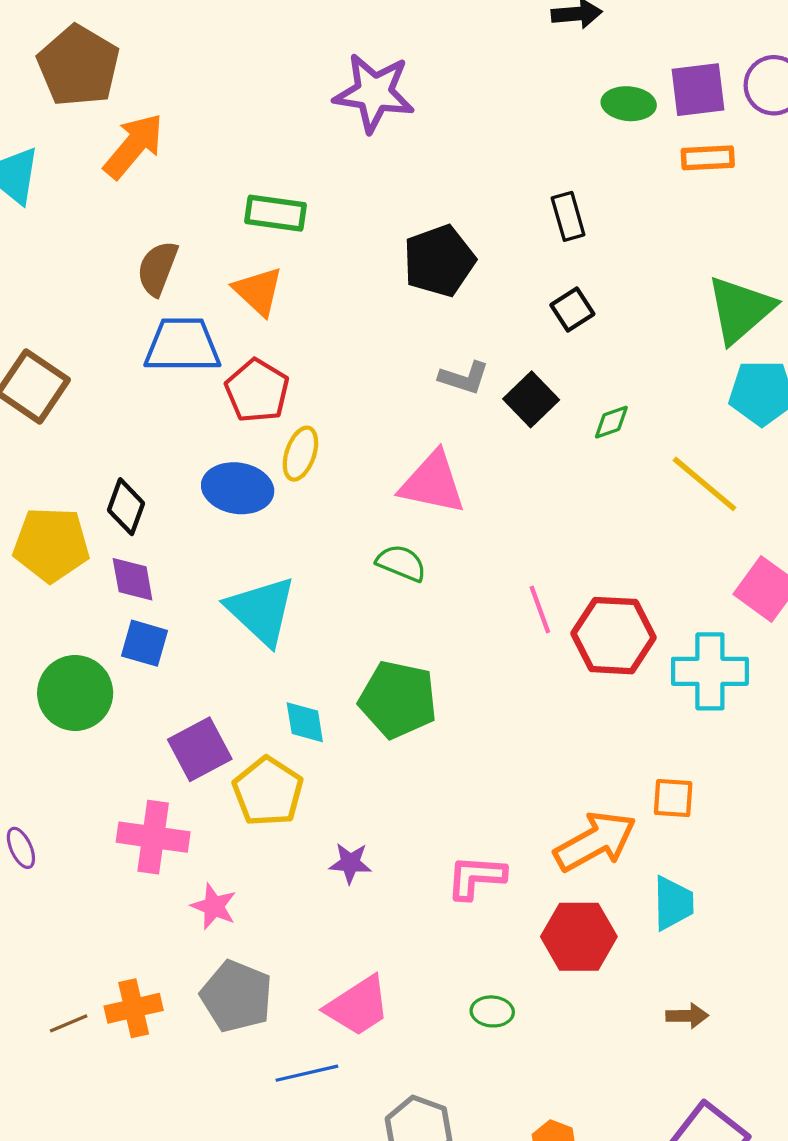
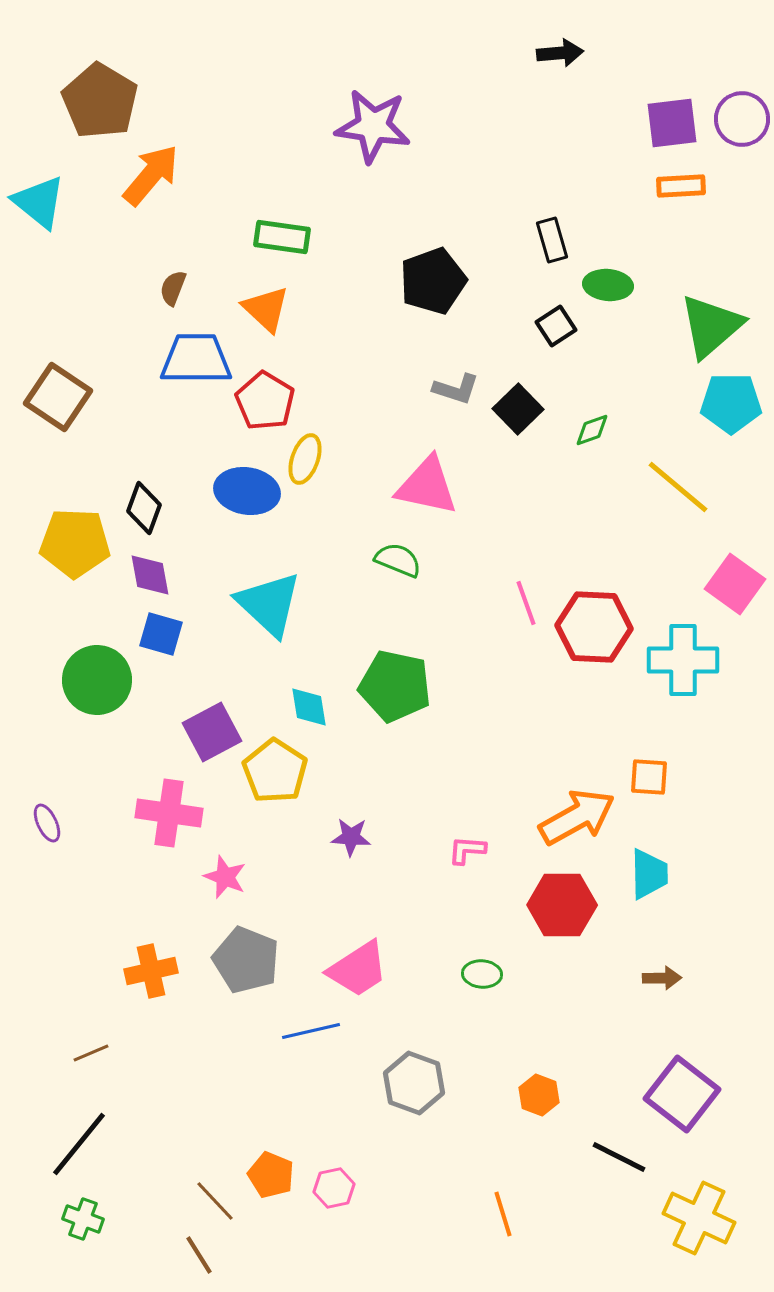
green ellipse: (629, 104) -> (608, 285), moved
brown semicircle: (157, 268) -> (173, 288), size x0.7
pink L-shape: (476, 877) -> (467, 850), size x0.7
brown line: (69, 1023) -> (91, 1053), moved

